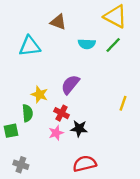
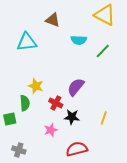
green line: (113, 45) -> (103, 51), moved
purple semicircle: (70, 85) -> (76, 87), moved
yellow line: (123, 103) -> (104, 118), moved
pink star: (56, 133) -> (51, 130), moved

